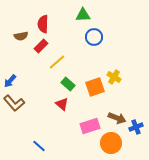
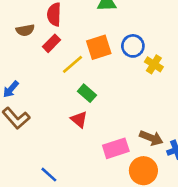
blue circle: (94, 37) -> (133, 46), moved
yellow cross: (114, 77) -> (154, 64), moved
orange square: (95, 87) -> (99, 47), moved

